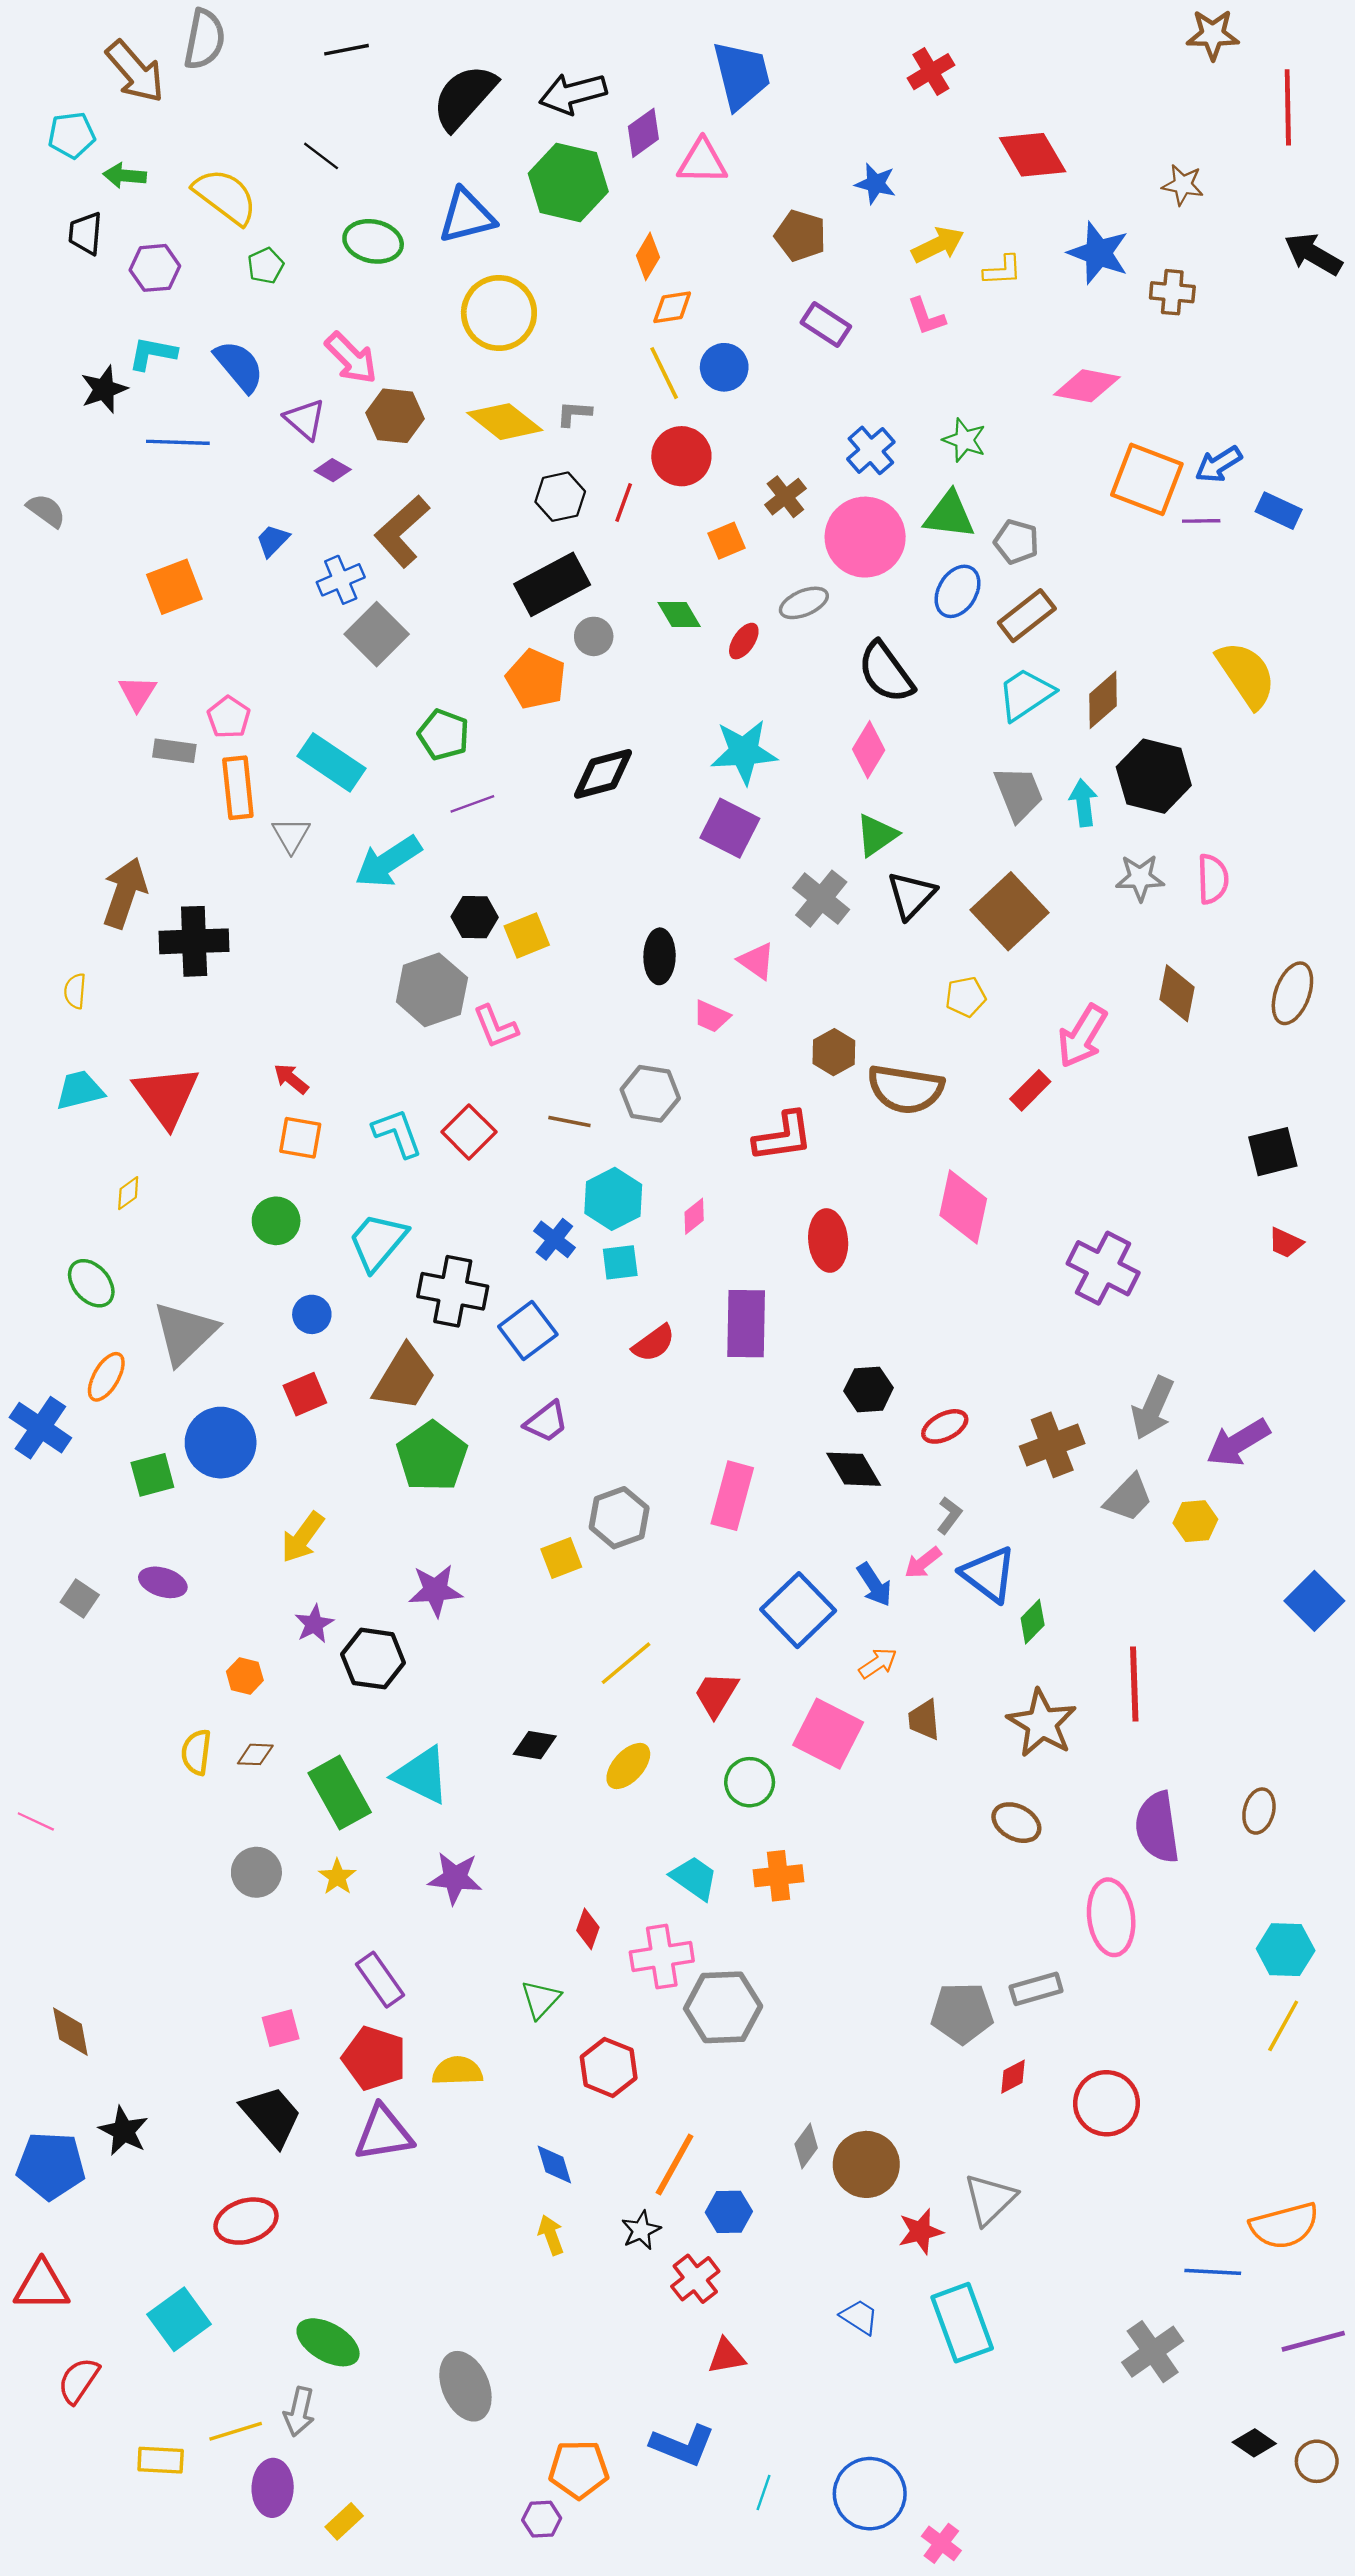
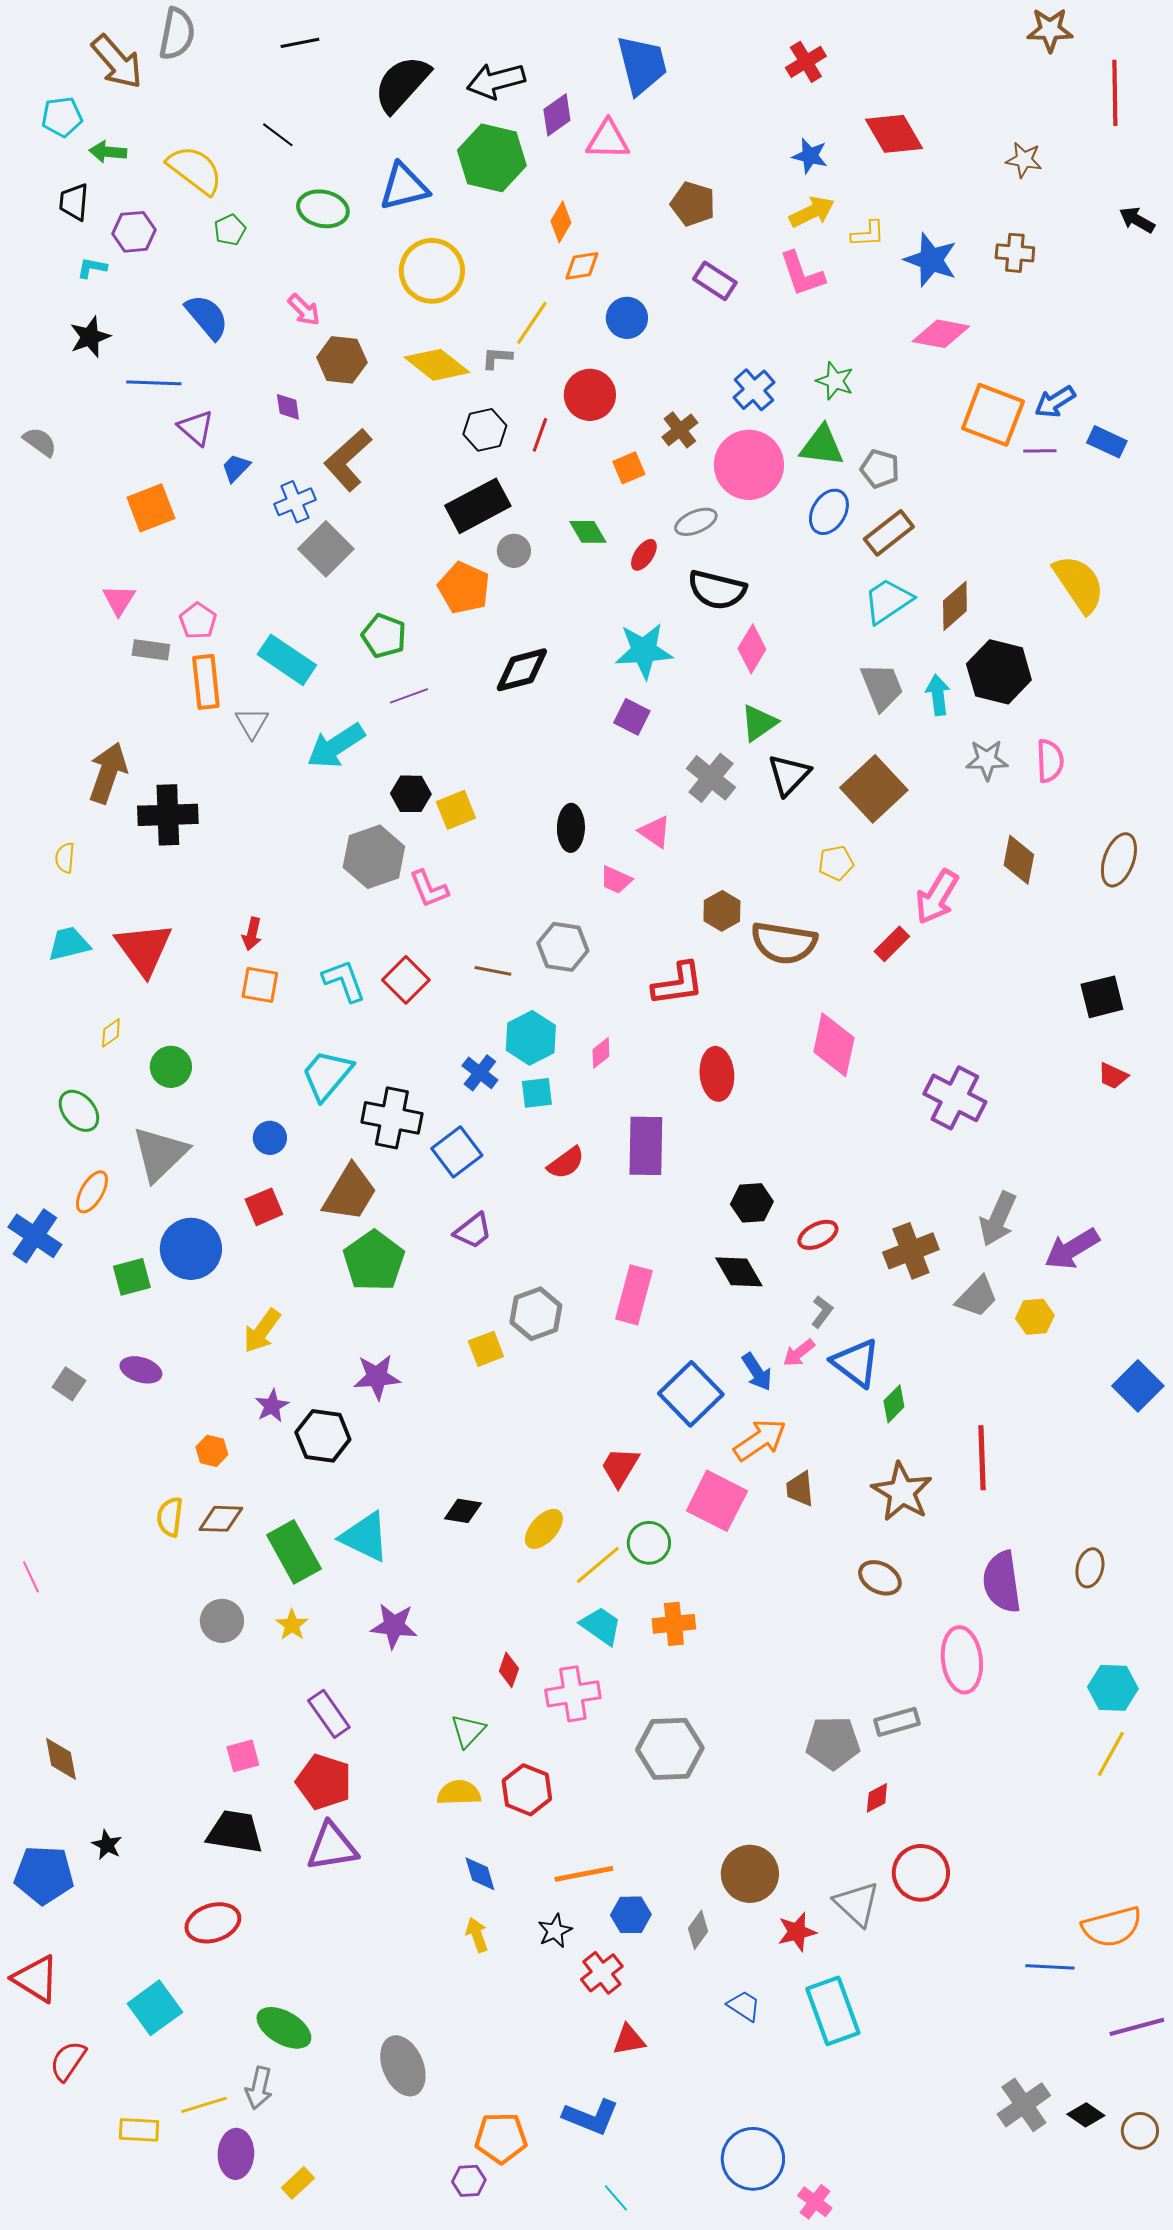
blue star: (875, 184) -> (810, 156), moved
blue star: (1098, 253) -> (931, 260), moved
black arrow: (1313, 254) -> (1137, 220), size x0.7
pink L-shape: (926, 316) -> (802, 274), size x1.4
cyan L-shape: (152, 353) -> (92, 268), moved, size x0.7
pink arrow: (351, 358) -> (304, 310), size x0.7
yellow line: (664, 373) -> (532, 323), moved, turned 60
purple triangle: (305, 419) -> (196, 428), moved
purple diamond: (333, 470) -> (288, 407), turned 52
black semicircle: (886, 672) -> (717, 590), moved, turned -40
purple square: (730, 828) -> (632, 717), size x0.7
red arrow: (291, 1079) -> (252, 934), turned -116
green circle: (276, 1221) -> (171, 1067), moved
yellow line: (626, 1663) -> (598, 1565), moved
orange arrow: (878, 1663) -> (760, 1440), size x1.6
brown diamond: (255, 1754) -> (221, 1519), size x1.4
pink line: (36, 1821) -> (31, 1577), turned 40
gray hexagon: (723, 2007) -> (670, 1749), moved
yellow semicircle: (457, 2071) -> (459, 1793), moved
red circle: (1106, 2103) -> (921, 1873), moved
black trapezoid: (271, 2116) -> (235, 1832), turned -40
black star: (124, 2131) -> (107, 1845), size x0.7
gray diamond: (806, 2146) -> (698, 1930), moved
orange line: (675, 2164) -> (584, 1874), turned 50
gray triangle: (990, 2199) -> (857, 1904), turned -33
red triangle: (42, 2286) -> (36, 1979), turned 32
gray cross: (1153, 2352) -> (1024, 2105), moved
cyan line: (763, 2492) -> (616, 2198), moved, turned -60

